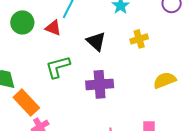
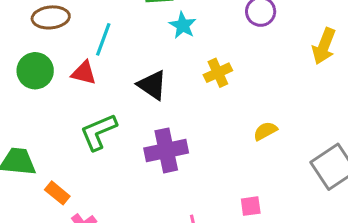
yellow semicircle: (165, 80) -> (265, 131), size x0.7
orange rectangle: (26, 103) -> (57, 193), size x0.6

